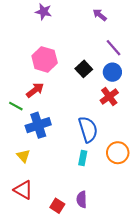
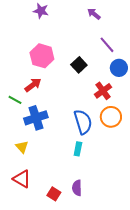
blue circle: (112, 72) -> (119, 68), moved
orange circle: (118, 153) -> (111, 117), moved

